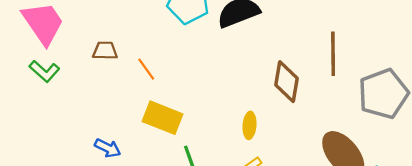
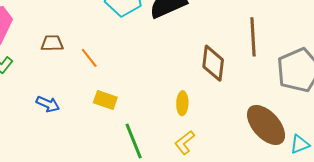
yellow rectangle: (162, 118) -> (105, 100), size x0.7
blue arrow: (108, 148) -> (48, 104), moved

